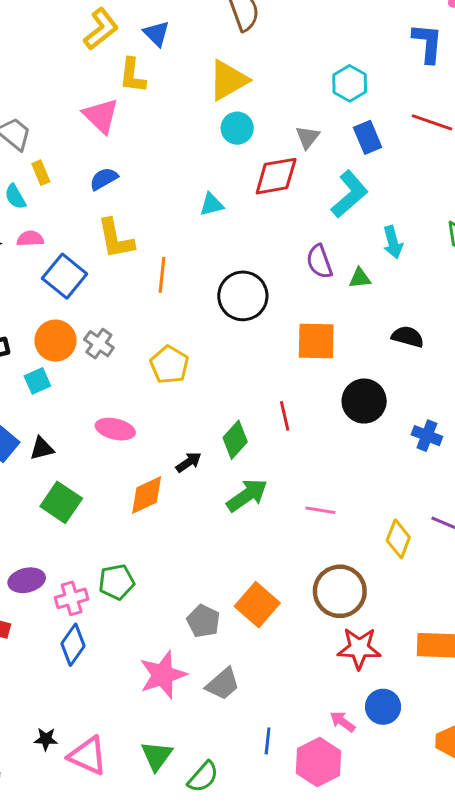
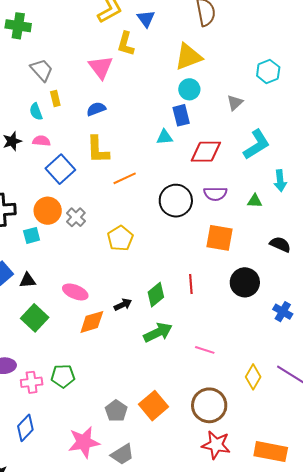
blue rectangle: (368, 137) -> (181, 115), moved
red diamond: (276, 176) -> (206, 152), moved
purple semicircle: (319, 262) -> (215, 194), moved, turned -80
orange line: (162, 275) -> (125, 178), turned 50
pink ellipse: (115, 429) -> (75, 292), moved
blue diamond: (73, 645) -> (25, 428), moved

